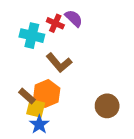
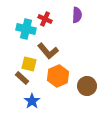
purple semicircle: (74, 18) -> (77, 15), moved, turned 49
orange hexagon: (47, 94) -> (58, 76), moved
yellow square: (36, 108) -> (29, 64), moved

